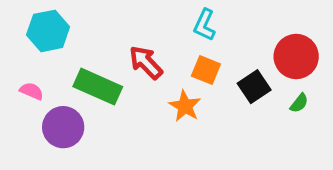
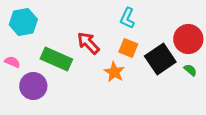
black square: (254, 87) -> (160, 59), size x1.4
green semicircle: (299, 103) -> (190, 70), turned -88

